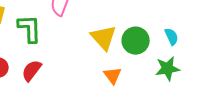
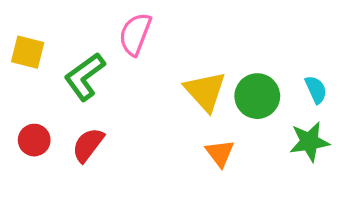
green L-shape: (30, 29) -> (85, 77), turned -124

